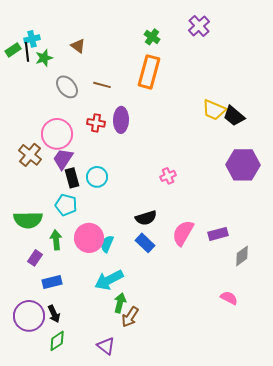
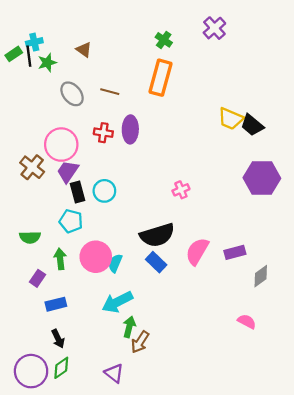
black semicircle: (146, 218) -> (157, 235), size x1.5
green semicircle: (28, 220) -> (30, 237), size x0.7
purple circle: (29, 316) -> (31, 371), moved

